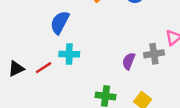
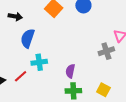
purple semicircle: (129, 61) -> (70, 71), moved

